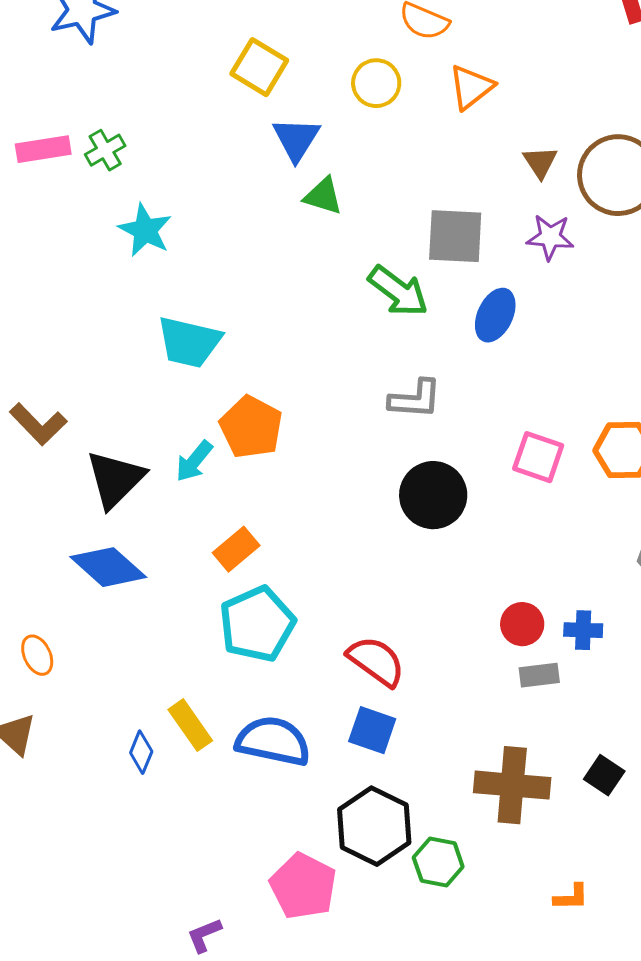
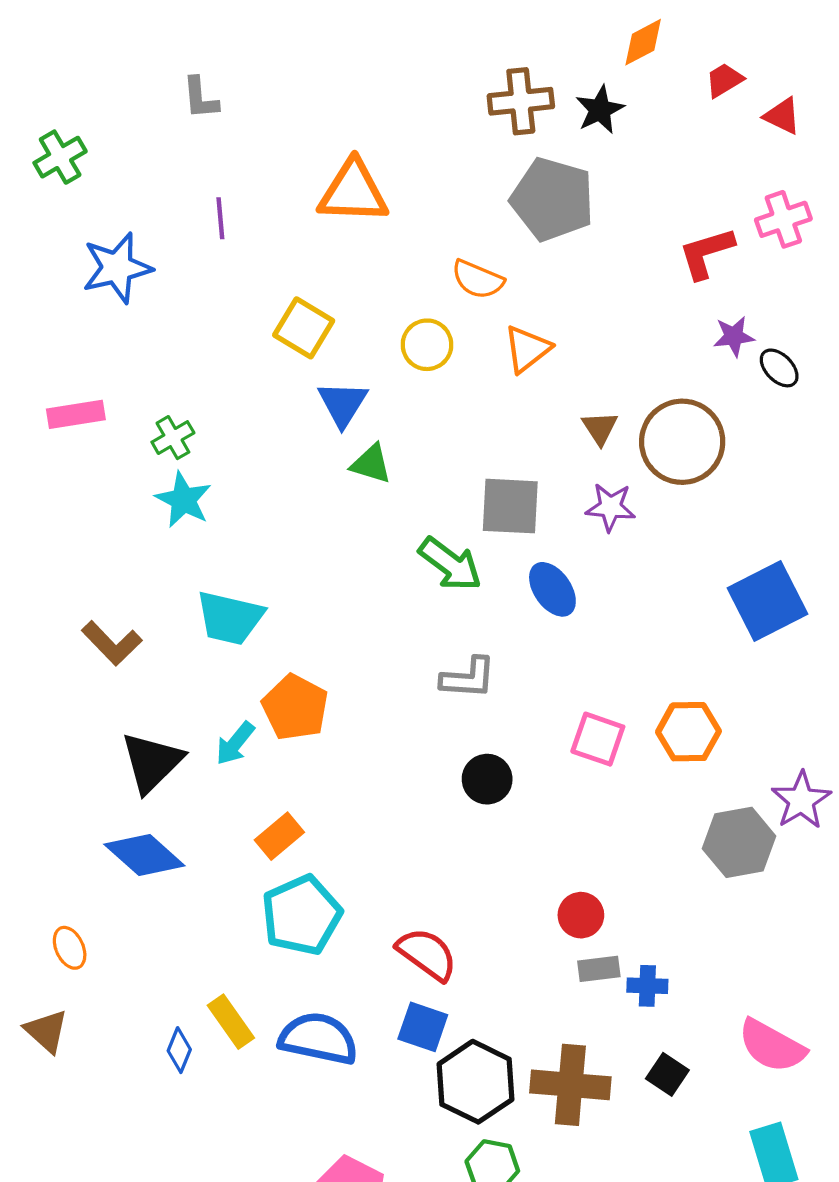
green cross: (105, 150) -> (173, 438), moved
blue ellipse: (495, 315) -> (552, 589), turned -60
brown L-shape: (38, 424) -> (112, 643), moved
black circle: (433, 495) -> (487, 779), size x0.7
blue cross: (583, 630) -> (647, 986), moved
black hexagon: (374, 826) -> (475, 1082), moved

